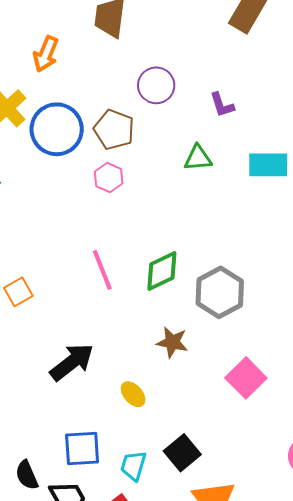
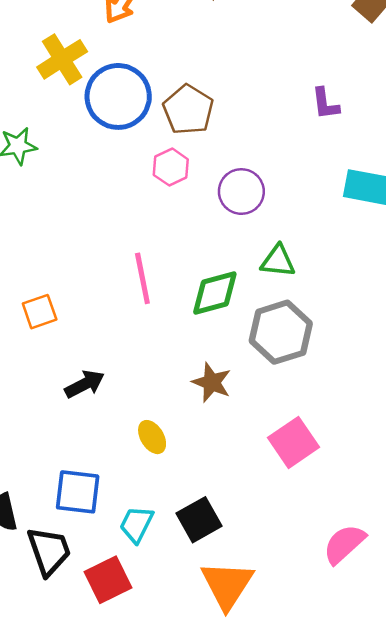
purple circle: (156, 85) -> (241, 192), moved
green triangle: (198, 158) -> (278, 261), moved
orange square: (18, 292) -> (40, 312), moved
black arrow: (72, 362) -> (85, 384), size x0.7

